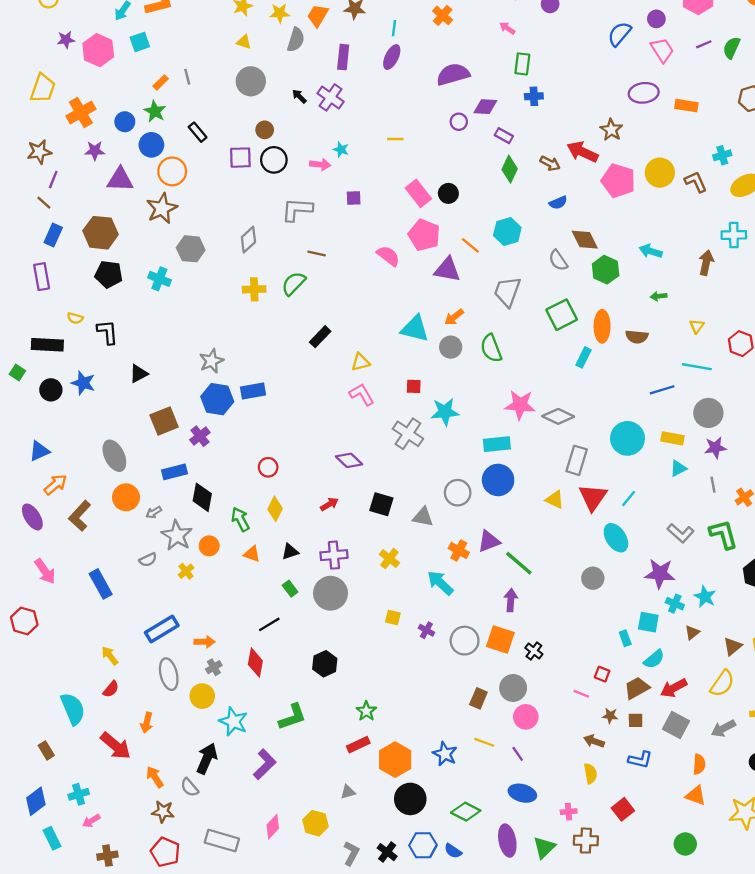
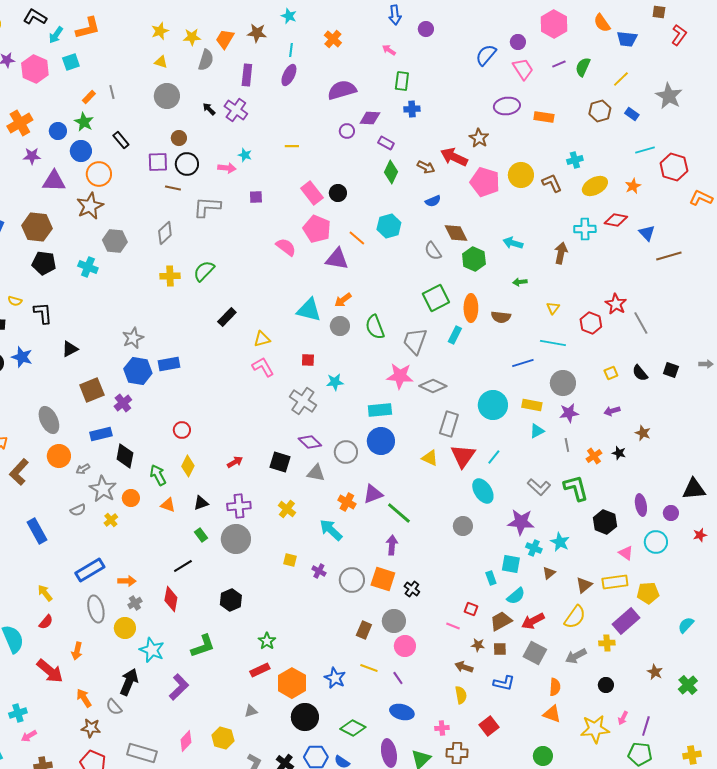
brown line: (317, 253) -> (173, 188), moved
gray trapezoid: (507, 292) -> (415, 341), moved
cyan star: (445, 412) -> (335, 382), size x0.7
purple diamond: (349, 460) -> (310, 442), moved

